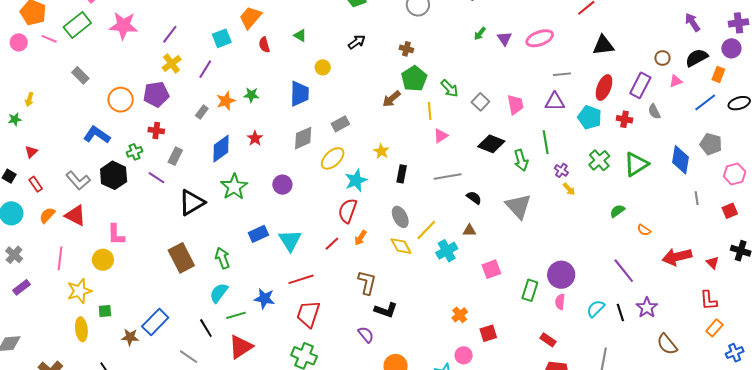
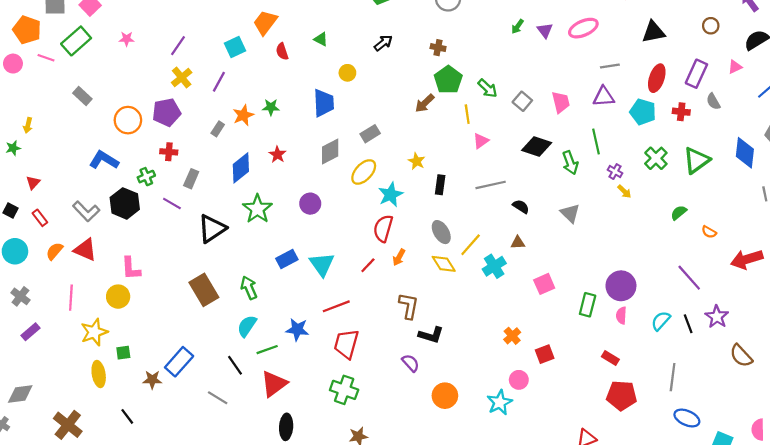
pink star: (123, 26) -> (127, 39), size x0.5
brown circle: (662, 58) -> (711, 26), moved
gray triangle: (518, 206) -> (570, 213), size x0.7

